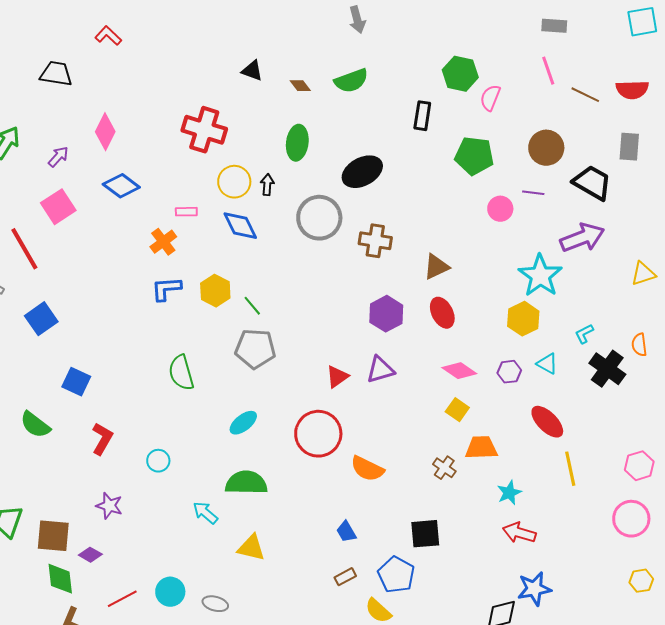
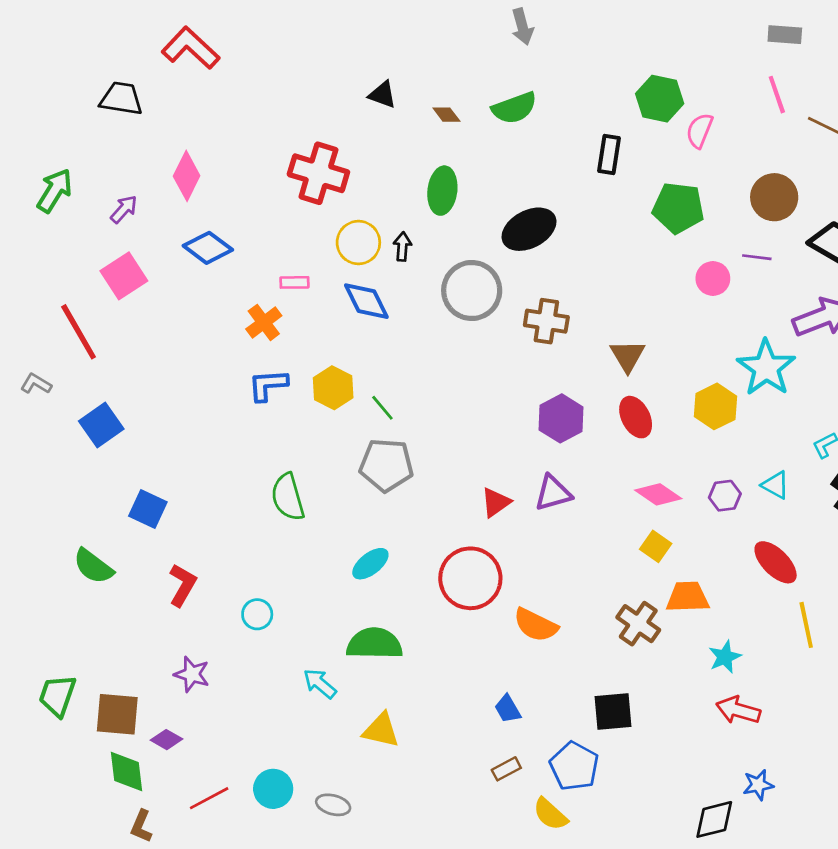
red L-shape: (108, 36) -> (191, 48), size x1.6
brown triangle: (436, 267) -> (628, 356), turned -36
yellow hexagon: (523, 319) -> (716, 406), moved
brown cross: (444, 468) -> (638, 624), size x1.4
blue star: (534, 589) -> (758, 785), size x0.7

